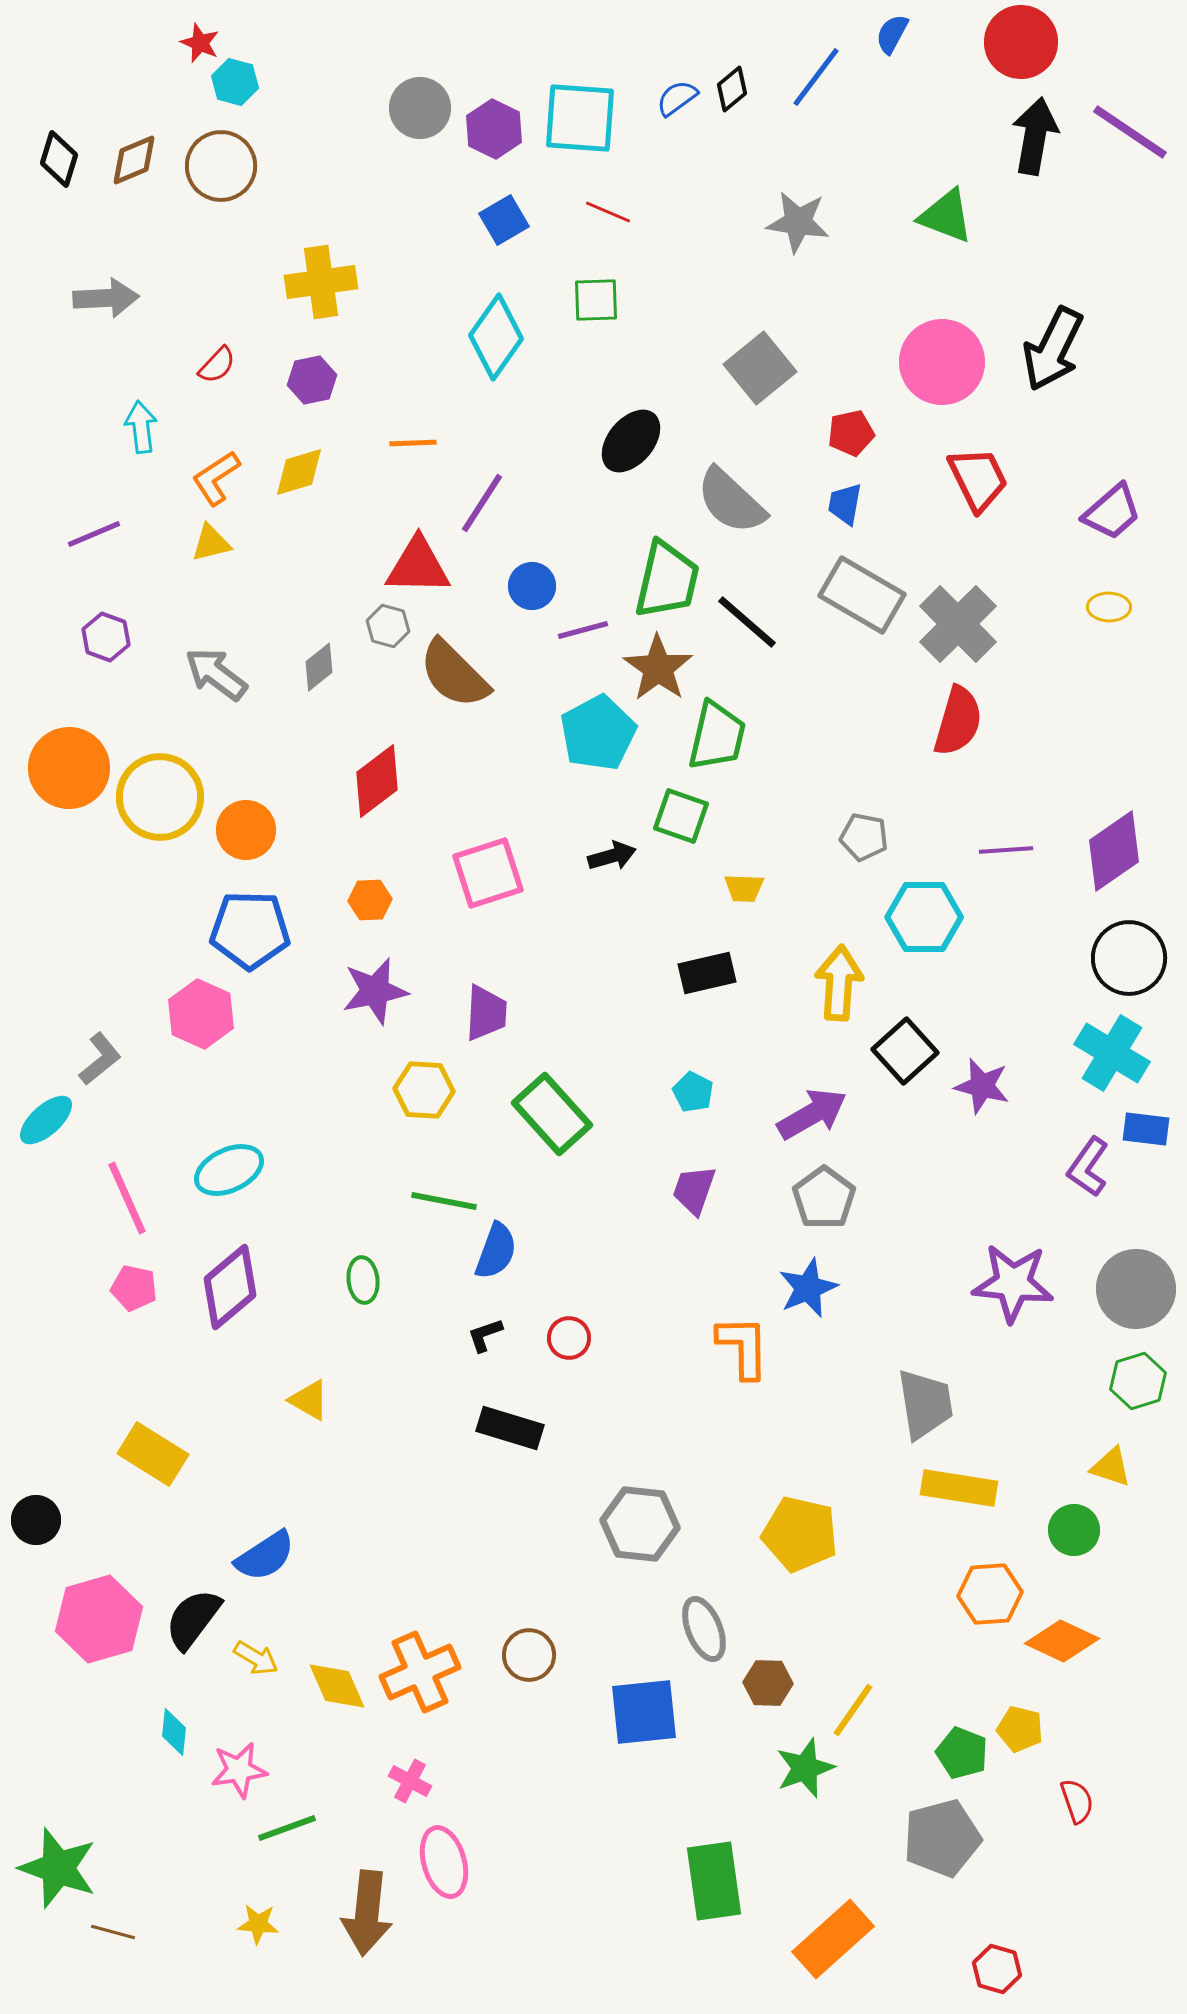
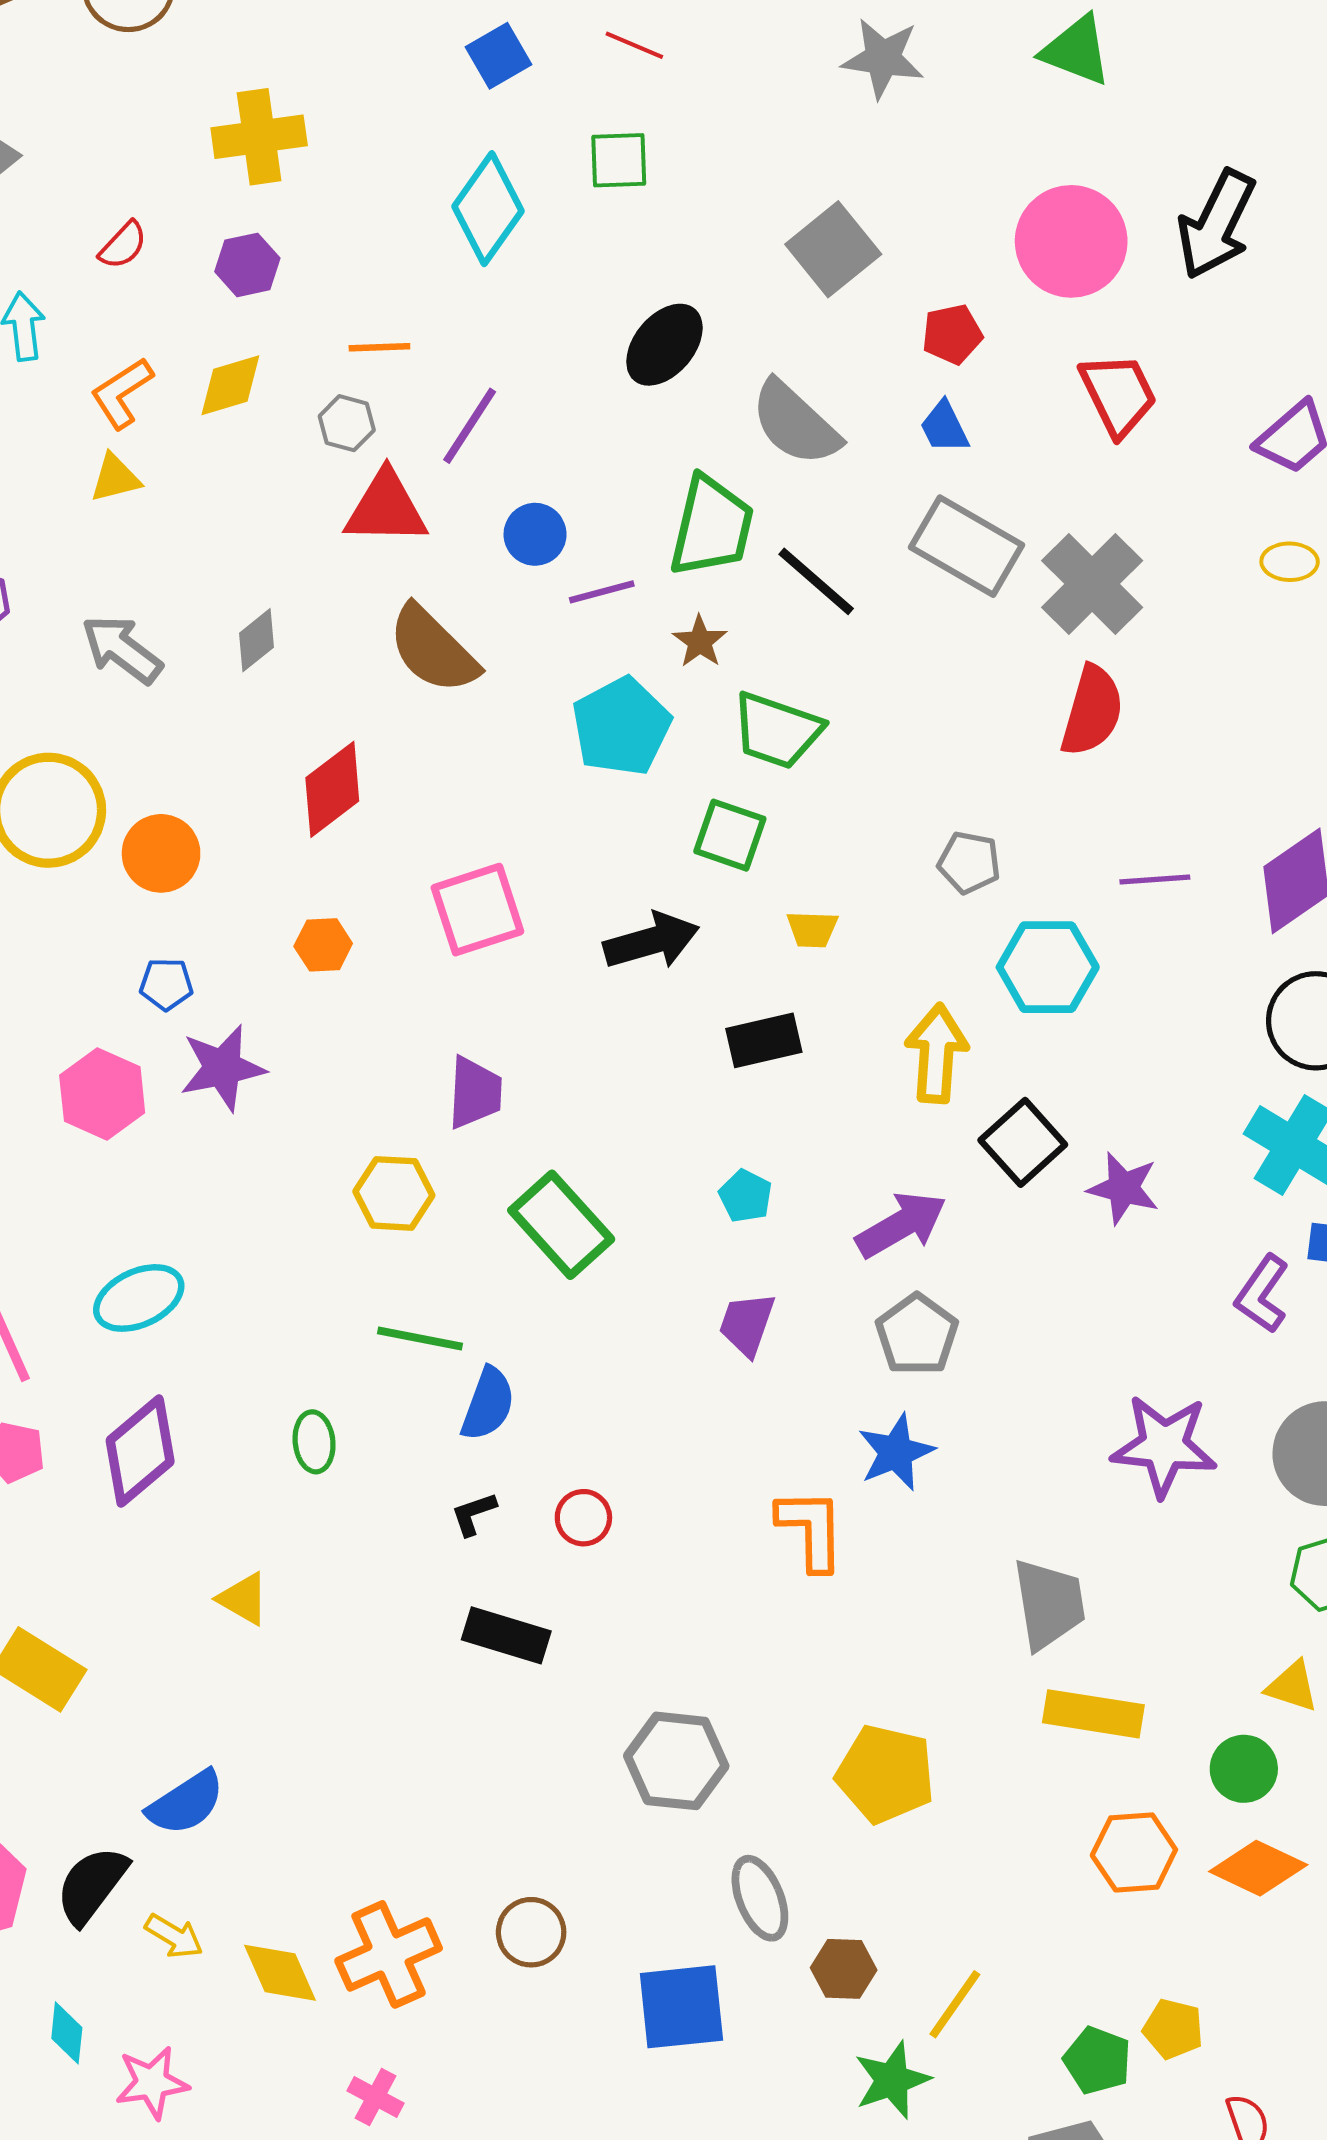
blue trapezoid: (845, 504) -> (944, 427), turned -36
gray hexagon: (388, 626) -> (347, 423), moved
brown star: (658, 668) -> (700, 642), size x0.6
green trapezoid: (717, 736) -> (777, 730), turned 96
black arrow: (612, 856) -> (651, 941), moved, size x1.5
blue pentagon: (250, 930) -> (166, 984), size x0.5
purple star: (375, 991) -> (222, 1068), moved
orange diamond: (1062, 1641) -> (1258, 1868), moved

